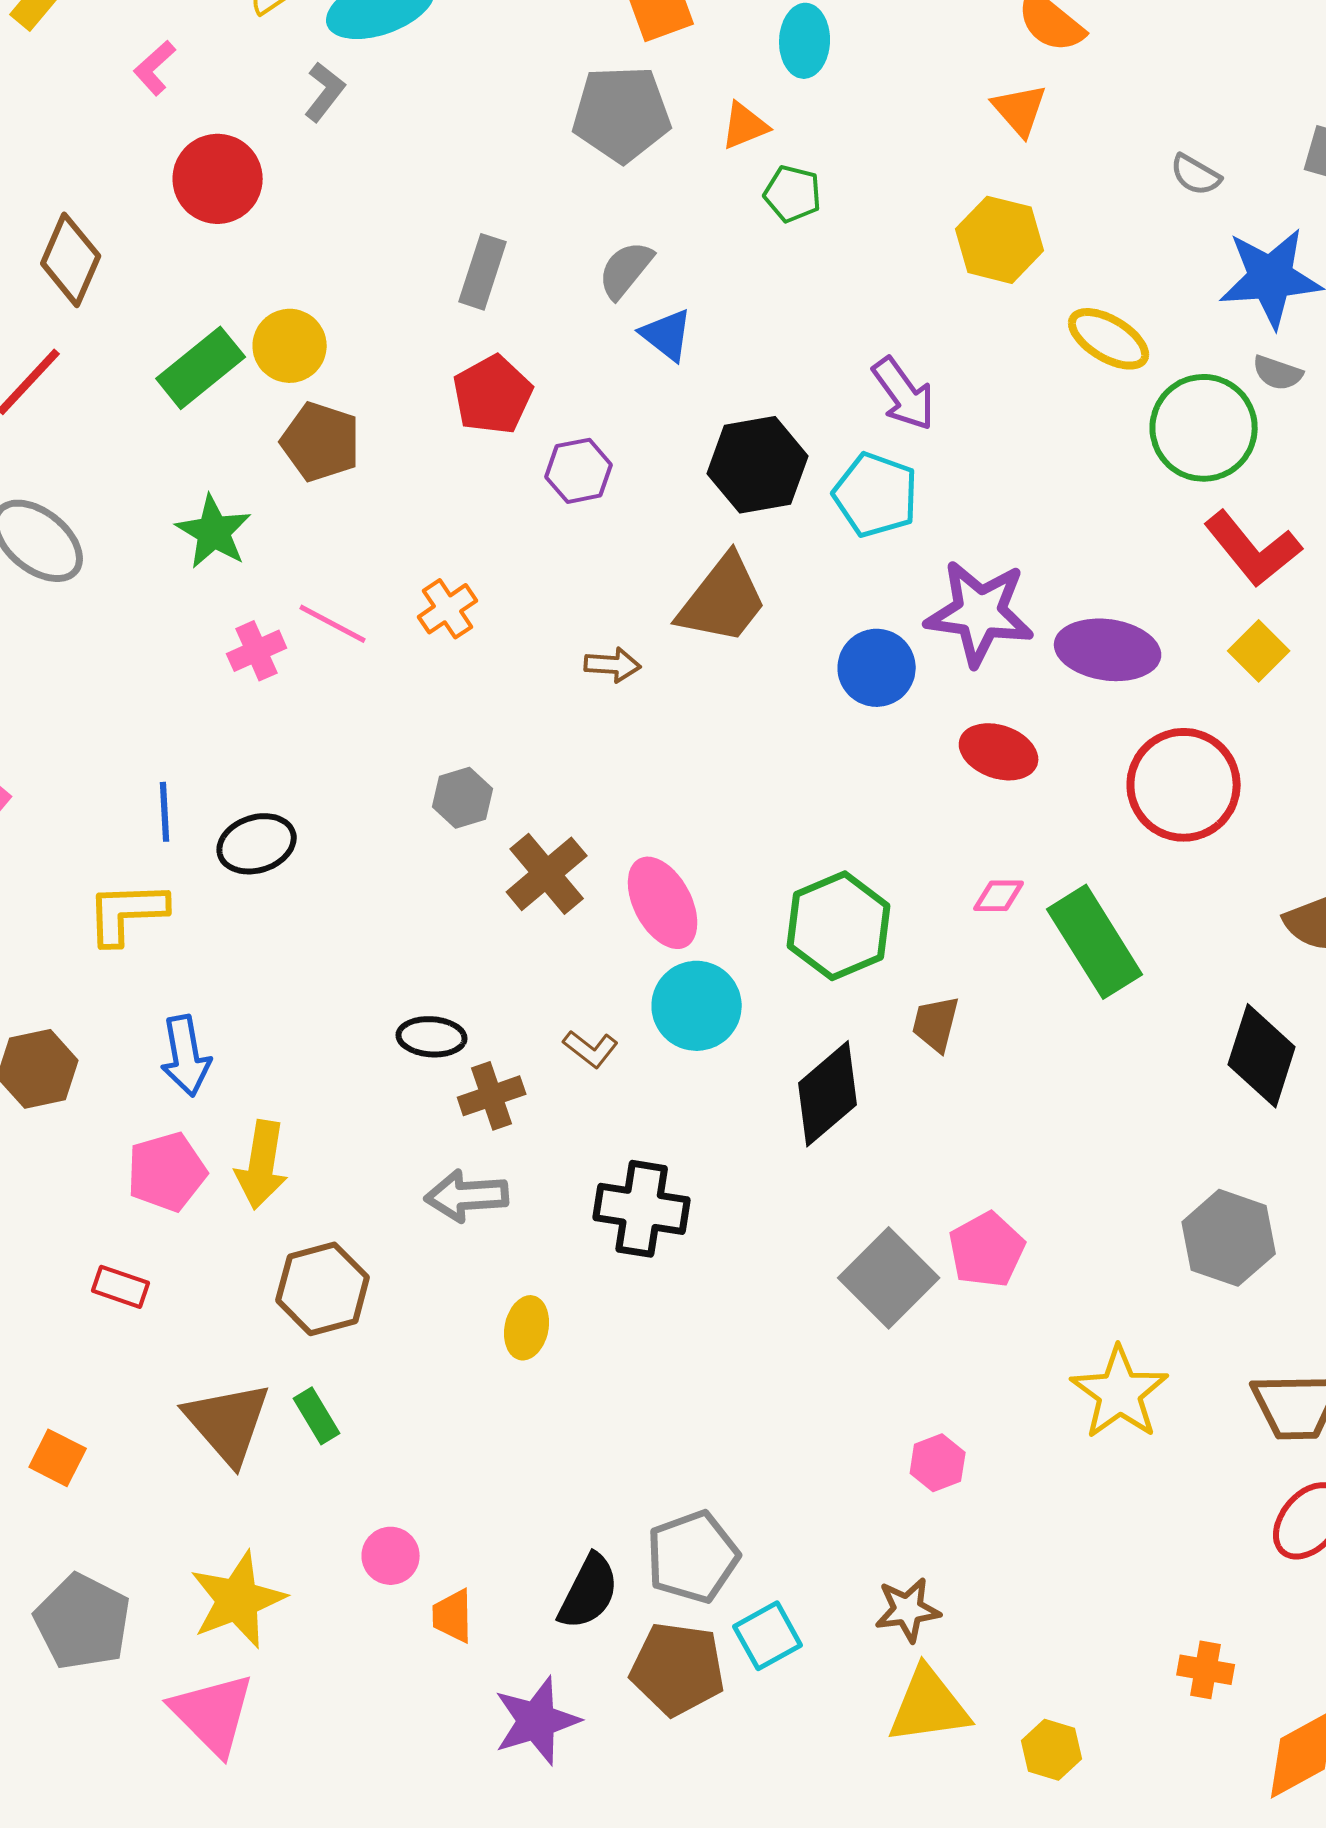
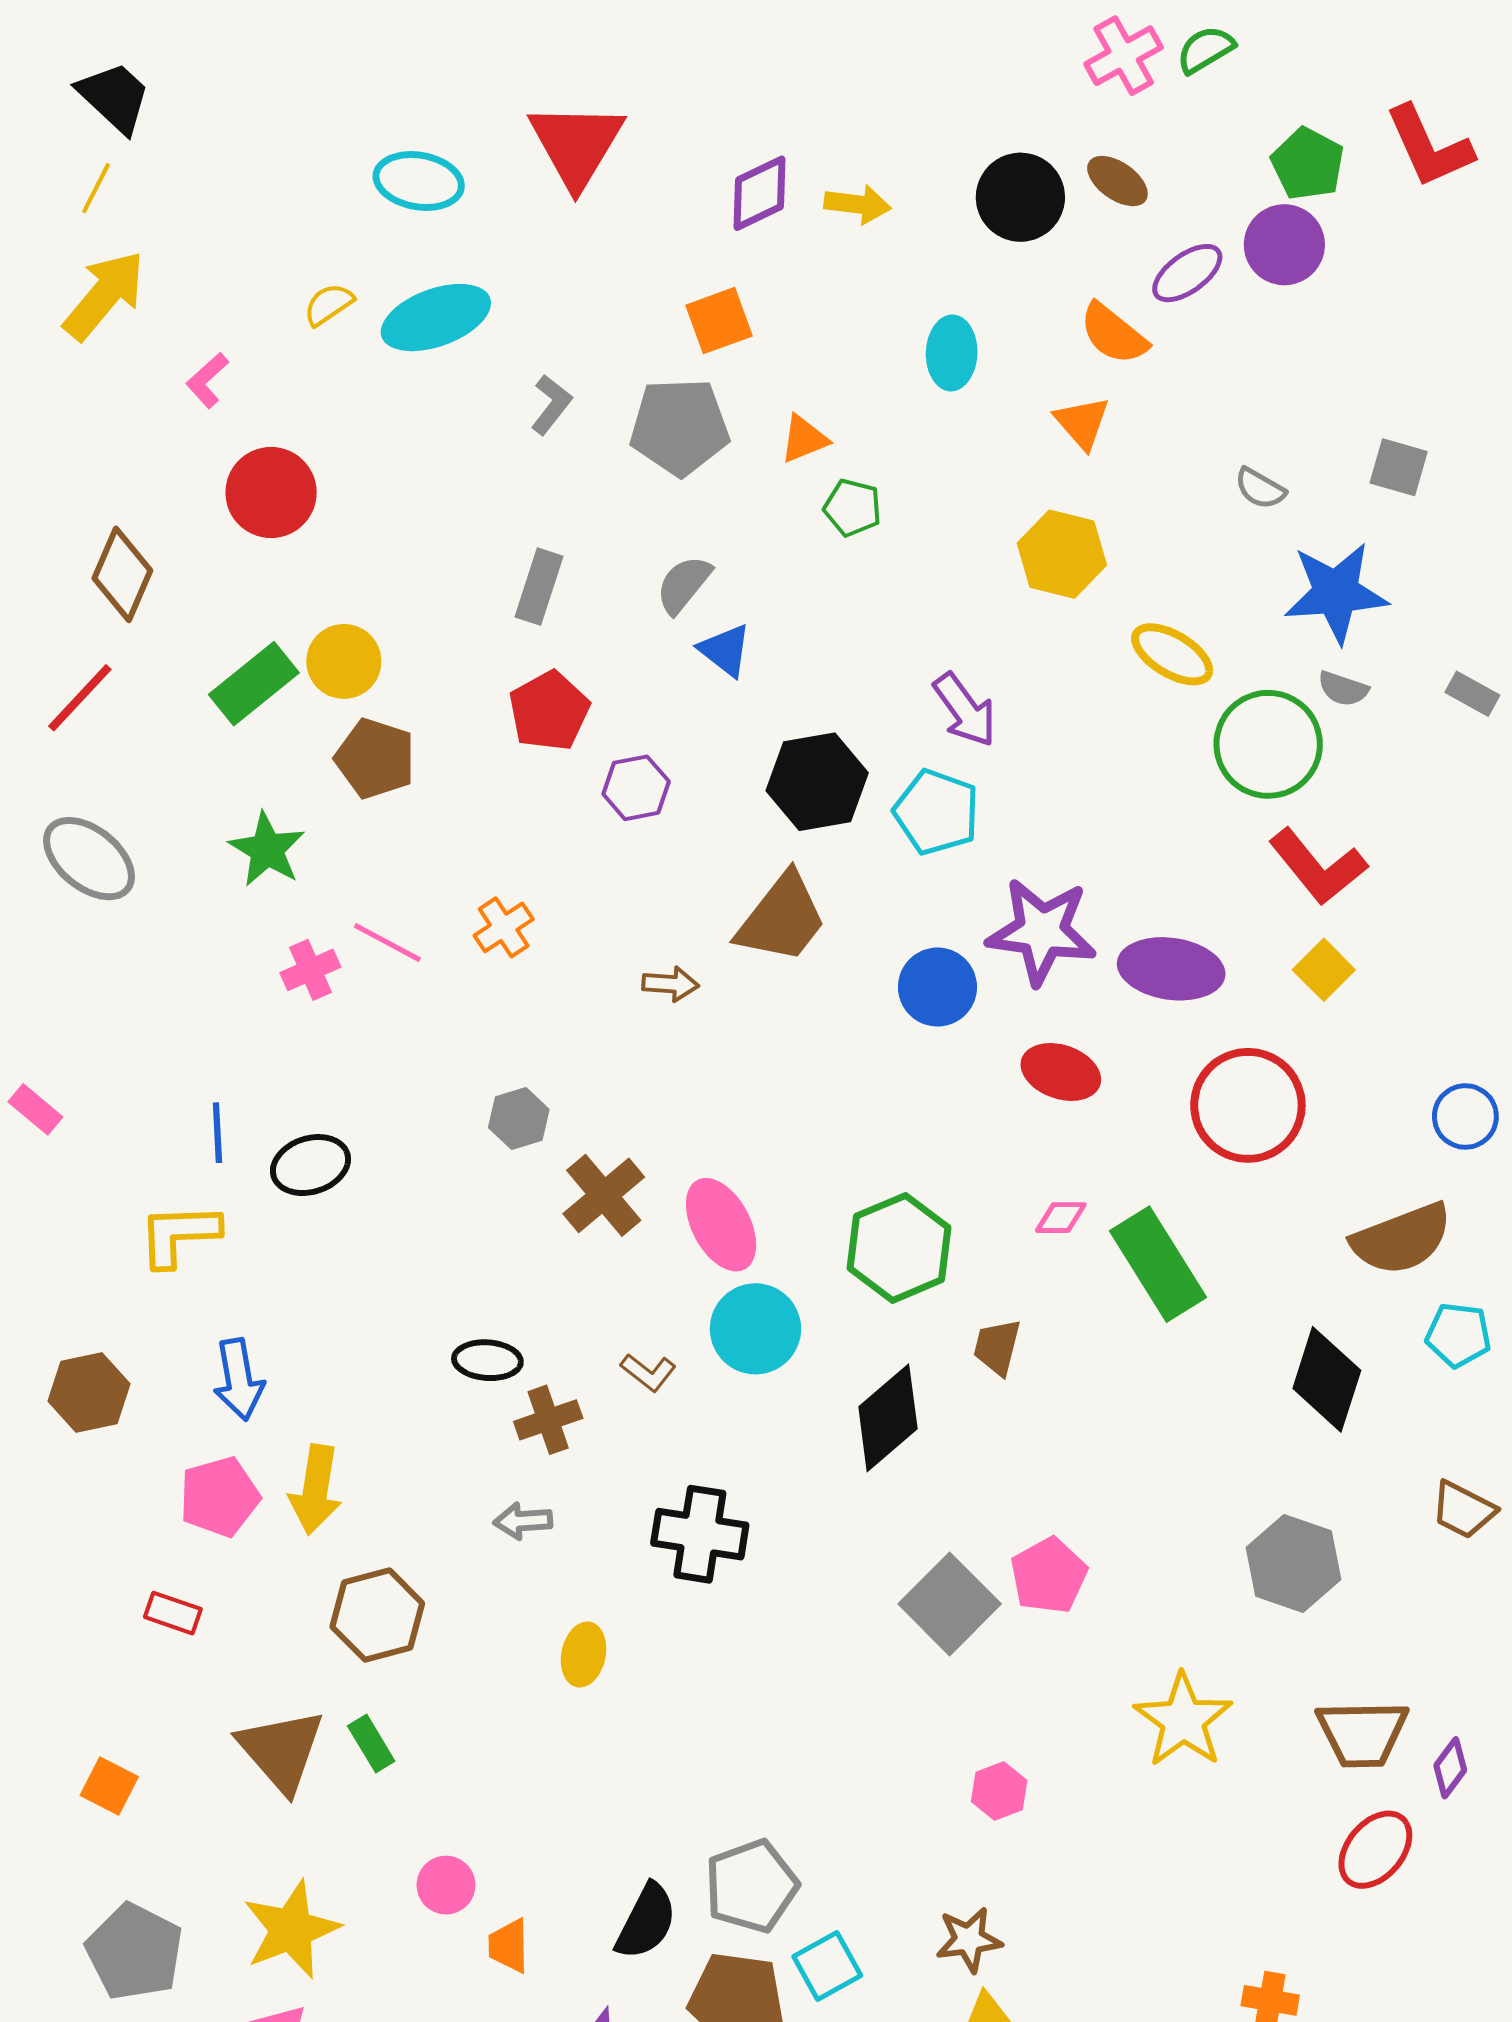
cyan ellipse: (805, 41) -> (952, 353), moved
gray L-shape: (325, 92) -> (551, 405), moved
gray arrow: (467, 1196) -> (523, 1521), size x0.7

